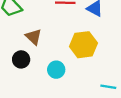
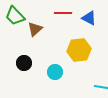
brown triangle: (34, 37) -> (35, 29), moved, turned 35

